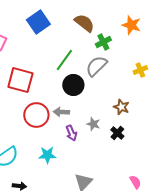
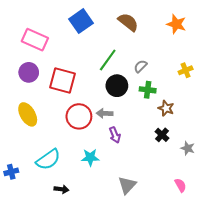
green cross: (103, 42) -> (148, 90), moved, turned 35
gray semicircle: (96, 66) -> (140, 66), size x0.6
gray star: (93, 124) -> (188, 148), moved

